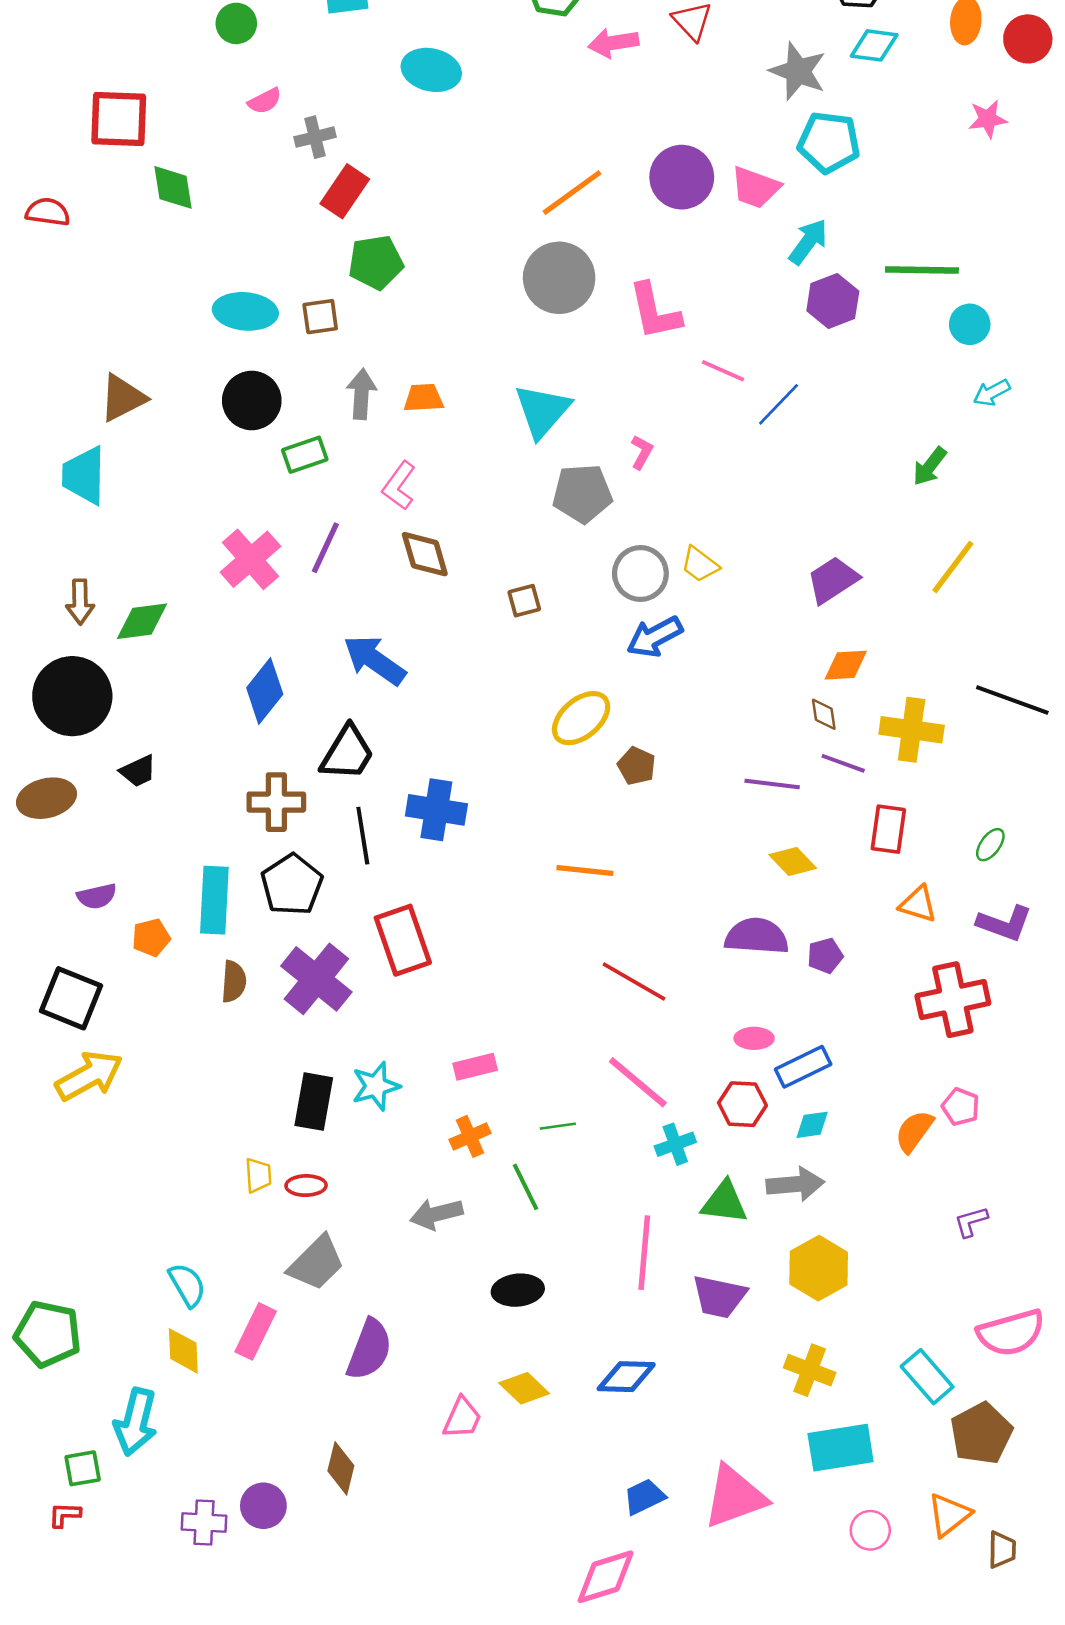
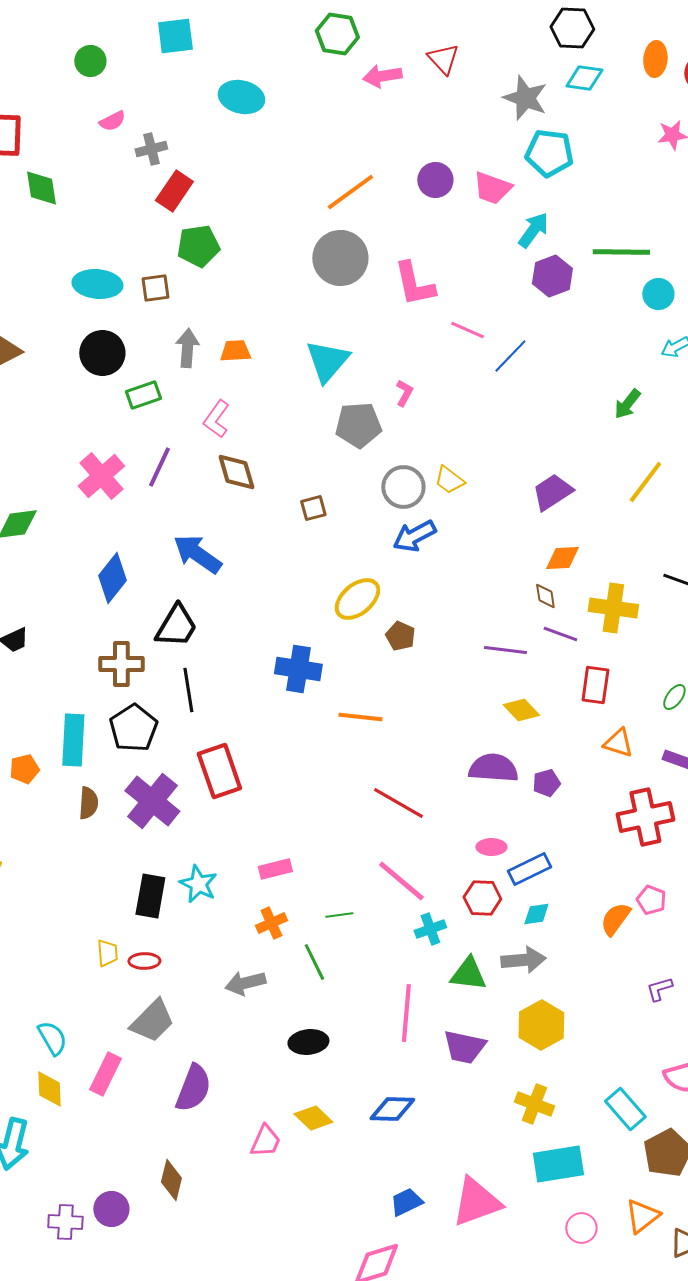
purple circle: (682, 177) -> (435, 180), size x0.7
blue cross: (436, 810) -> (298, 669), moved
cyan star: (376, 1086) -> (198, 884), turned -30

